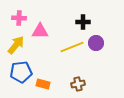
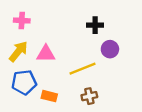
pink triangle: (40, 31) -> (46, 54), moved
yellow line: (72, 47) -> (82, 69), moved

